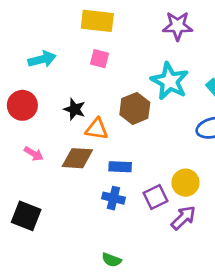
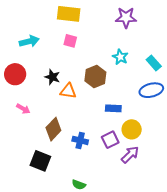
cyan star: (170, 81) -> (120, 57), size x0.6
brown diamond: (77, 158) -> (53, 129), moved, turned -50
blue rectangle: (120, 167) -> (113, 108), moved
black square: (26, 216) -> (40, 161), moved

